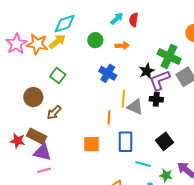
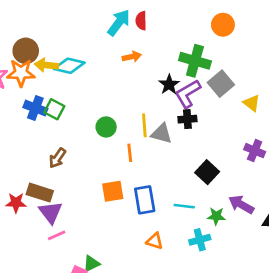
cyan arrow: (117, 19) -> (119, 23), size x1.5
cyan diamond: (65, 24) -> (69, 66), moved, turned 40
green circle: (95, 40) -> (106, 127), moved
yellow arrow: (57, 41) -> (46, 65), turned -126
blue cross: (108, 73) -> (35, 108), moved
brown circle: (33, 97) -> (26, 51), moved
blue rectangle: (126, 142) -> (145, 200), moved
purple triangle: (42, 152) -> (51, 212), turned 48

